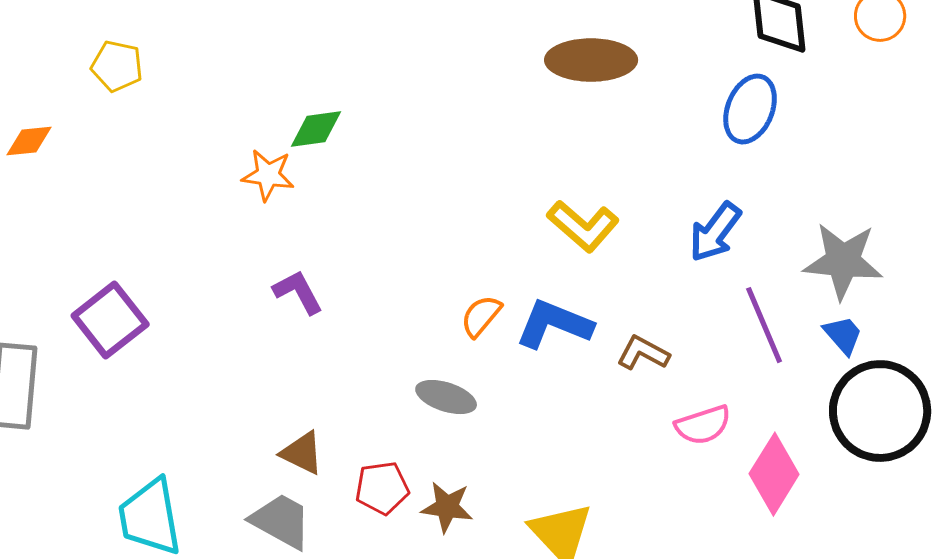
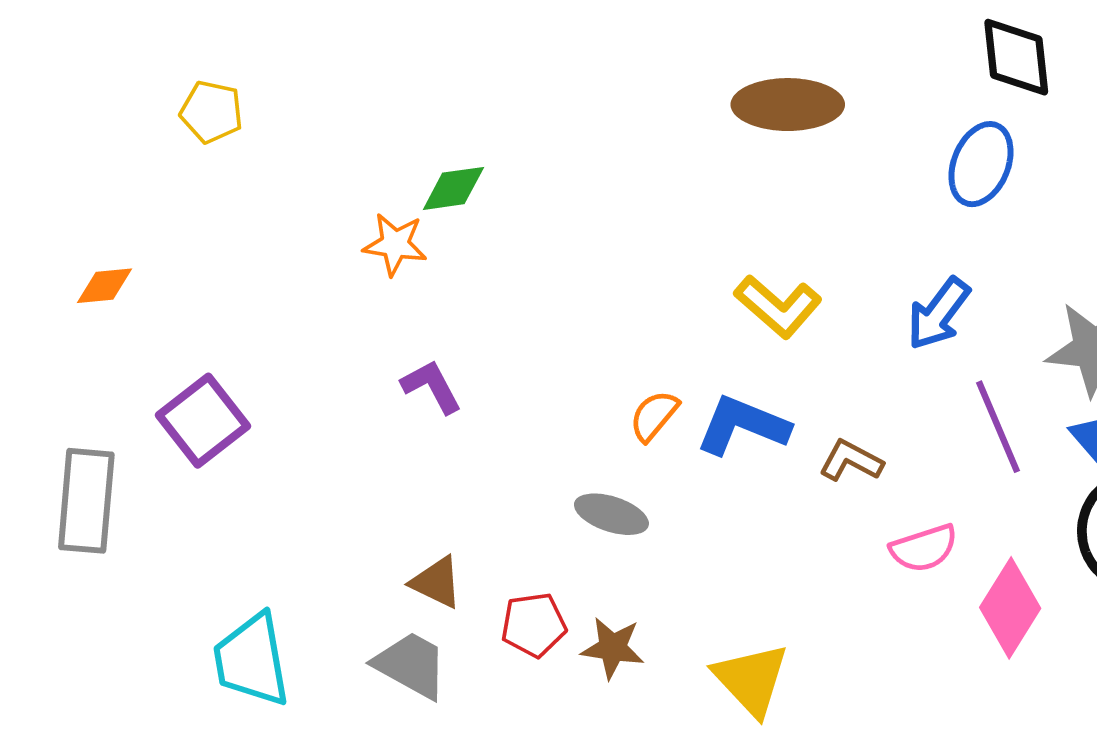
orange diamond: (29, 141) -> (105, 286), moved

